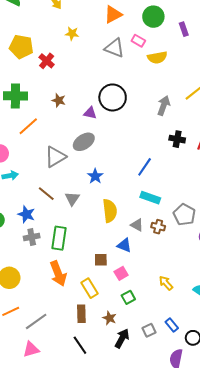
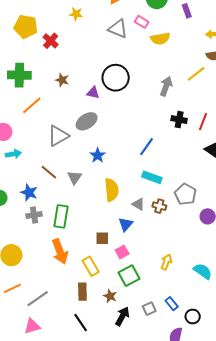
blue triangle: (124, 245) -> (126, 224), turned 49
yellow arrow: (166, 283) -> (166, 262), turned 63
green square: (128, 297) -> (129, 276), size x1.5

